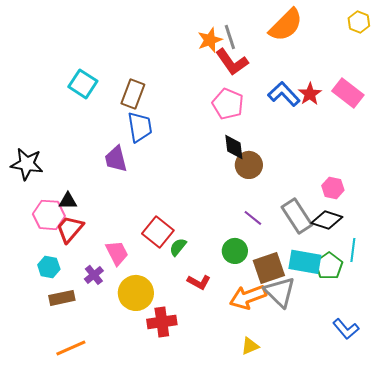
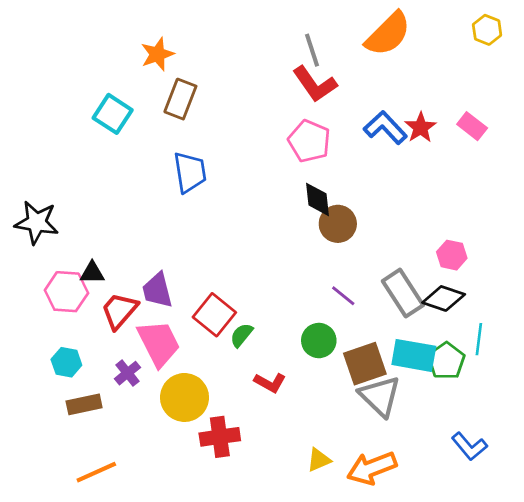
orange star: (210, 40) -> (157, 54), moved
pink rectangle: (348, 93) -> (472, 126), size x0.7
brown rectangle: (133, 94) -> (180, 99), moved
purple trapezoid: (116, 159) -> (157, 290), moved
red trapezoid: (70, 229) -> (119, 311), moved
pink trapezoid: (117, 253) -> (159, 343), size x1.4
orange arrow: (248, 297) -> (372, 468), moved
yellow triangle: (250, 346) -> (319, 460), moved

